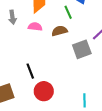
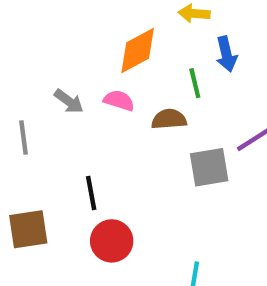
gray arrow: (12, 17) -> (69, 101), moved, turned -56

